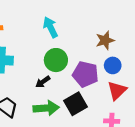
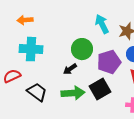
cyan arrow: (50, 27) -> (102, 24), moved
purple pentagon: (85, 74) -> (109, 62), turned -30

